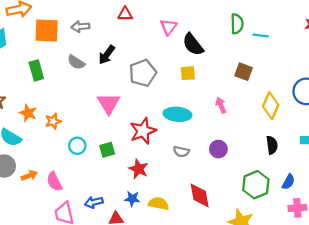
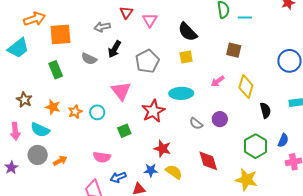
red triangle: (125, 14) -> (126, 12), turned -48
gray arrow: (80, 27) -> (102, 27), moved
pink triangle: (168, 27) -> (150, 20), moved
pink arrow: (221, 105) -> (218, 81), turned -96
yellow diamond: (271, 106) -> (246, 86), moved
cyan circle: (77, 146) -> (97, 112), moved
gray semicircle: (181, 152) -> (196, 124), moved, turned 32
red star: (139, 169) -> (162, 149), moved
pink semicircle: (54, 182) -> (102, 157), moved, turned -48
yellow semicircle: (159, 204) -> (174, 172), turned 30

